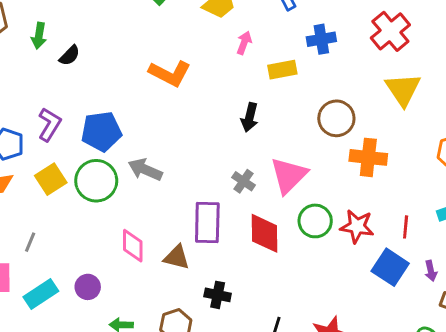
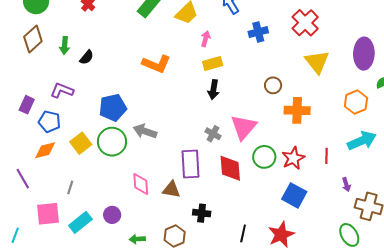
yellow rectangle: (282, 70) -> (213, 63), moved
brown circle: (336, 118) -> (273, 85), size x0.7
purple L-shape: (49, 124) -> (62, 90), moved, turned -95
red star: (357, 226) -> (293, 158), turned -30
blue square: (390, 267) -> (294, 195), moved

